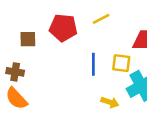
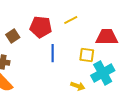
brown square: (28, 39) -> (13, 36), turned -32
blue line: (93, 64) -> (53, 53), moved

